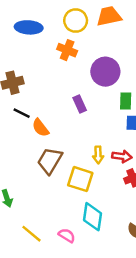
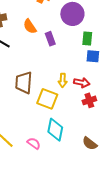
orange semicircle: (40, 128) -> (30, 26), moved
brown trapezoid: (50, 161) -> (24, 83), turned -30

